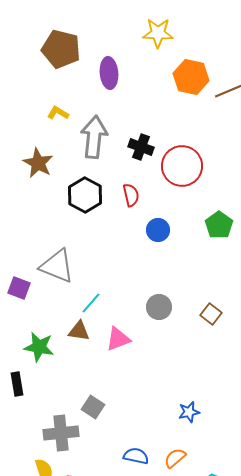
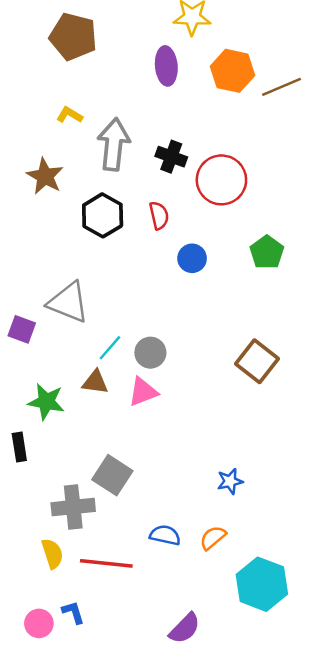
purple ellipse: (109, 73) -> (166, 66), moved
gray circle: (159, 307) -> (150, 353), moved
brown square: (211, 314) -> (257, 361), size x1.6
gray square: (93, 407) -> (112, 475), size x1.4

